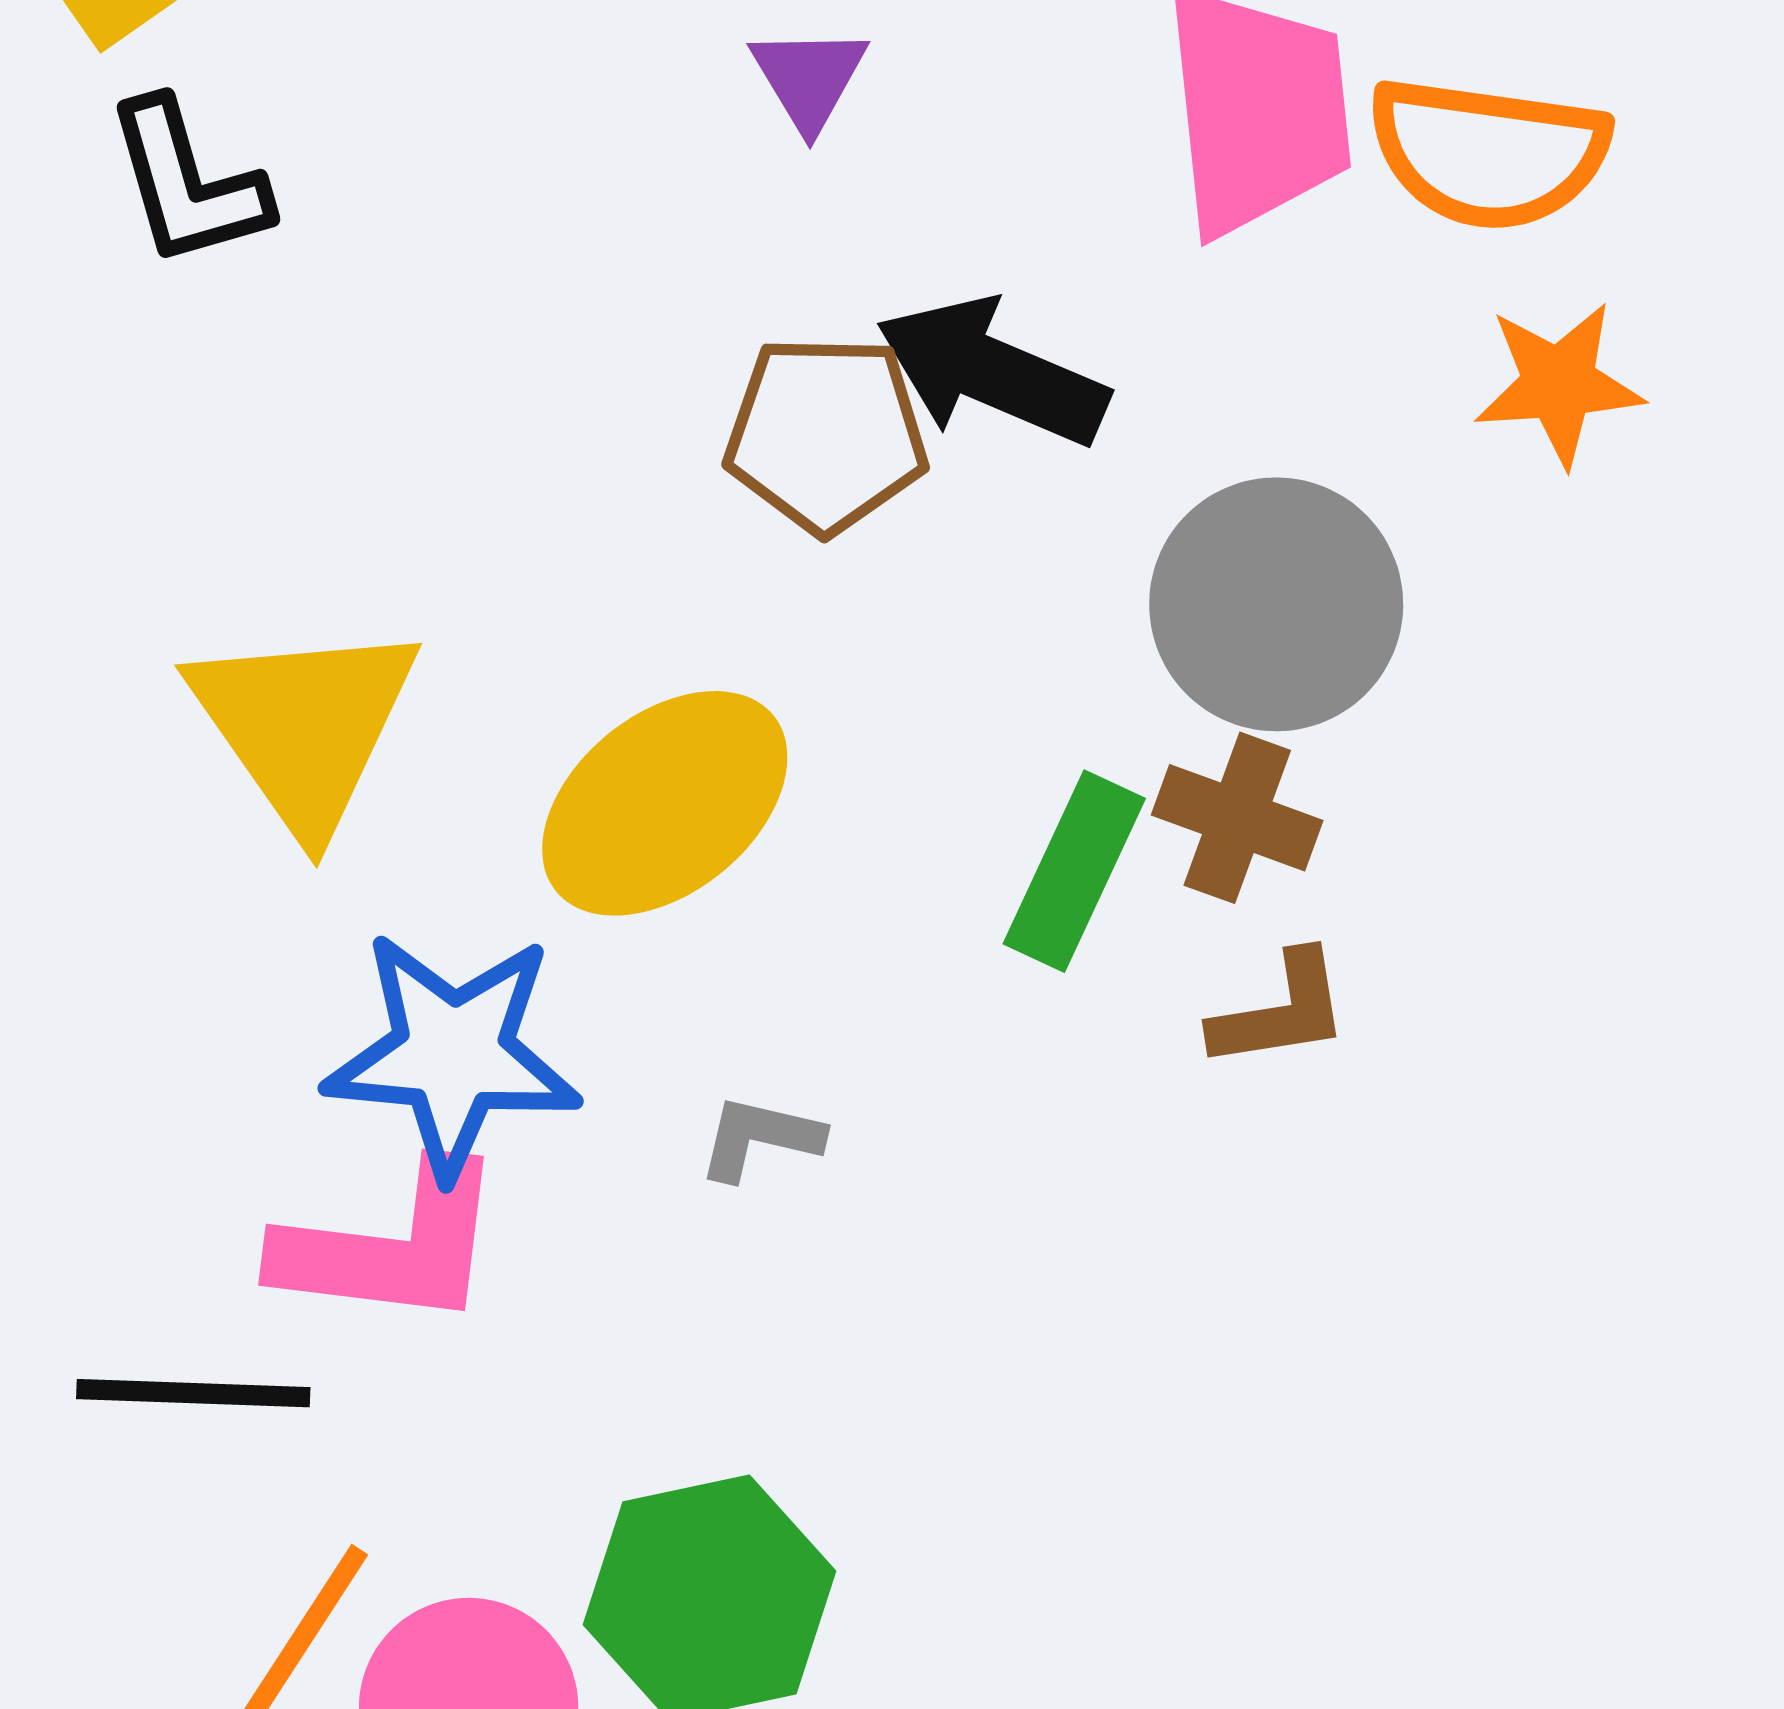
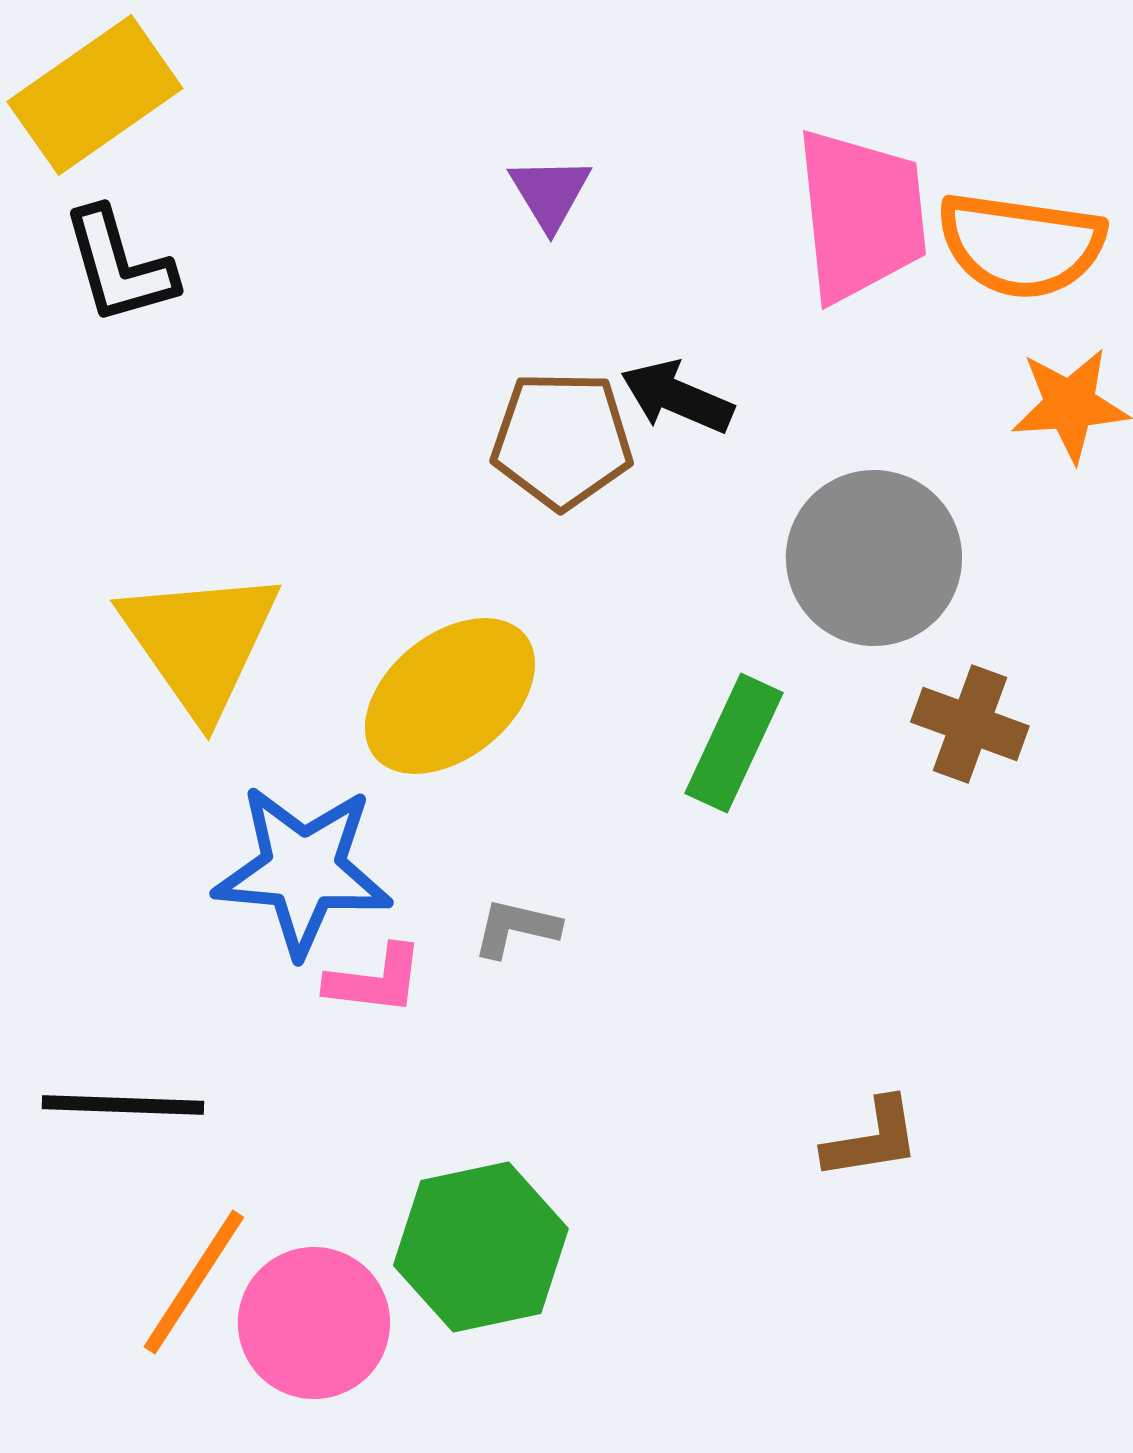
black arrow: (992, 372) -> (677, 397), size x0.7
brown cross: (1237, 818) -> (970, 724), moved
brown L-shape: (1280, 1011) -> (872, 1139), moved
pink L-shape: (391, 1246) -> (375, 980), moved, size x0.6

